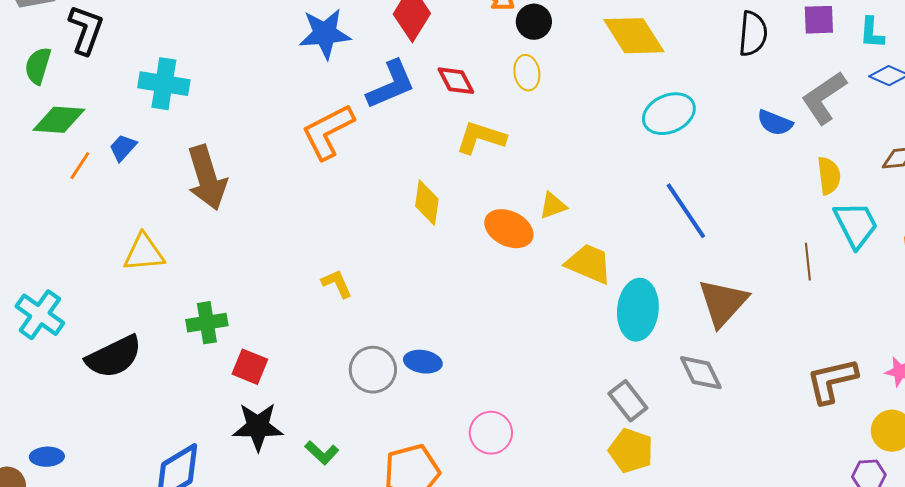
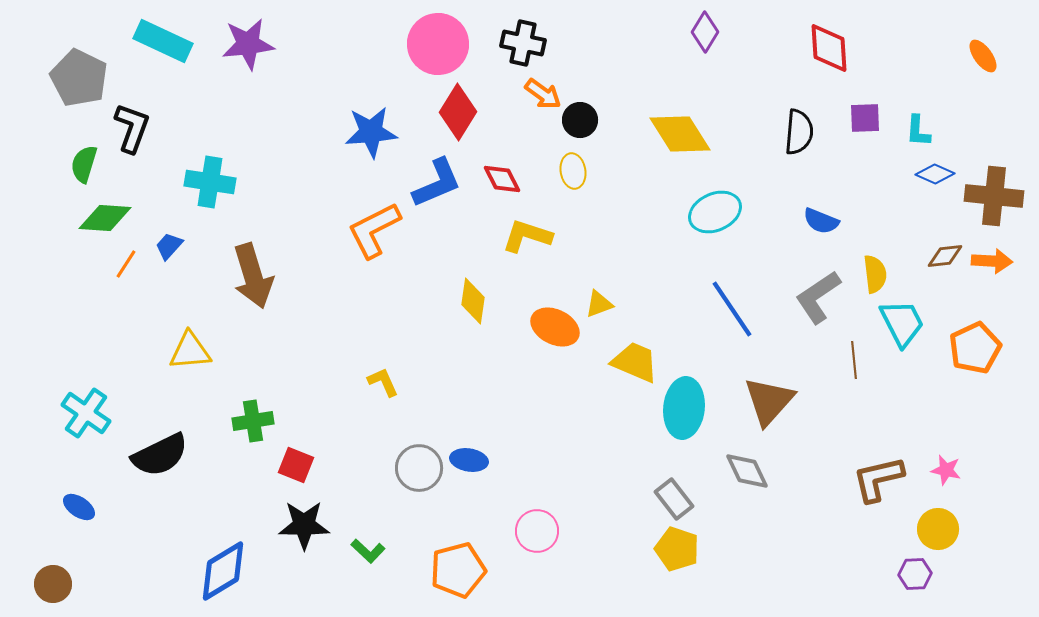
gray L-shape: (824, 98) -> (818, 297), moved
blue ellipse: (47, 457) -> (79, 507), moved, turned 36

